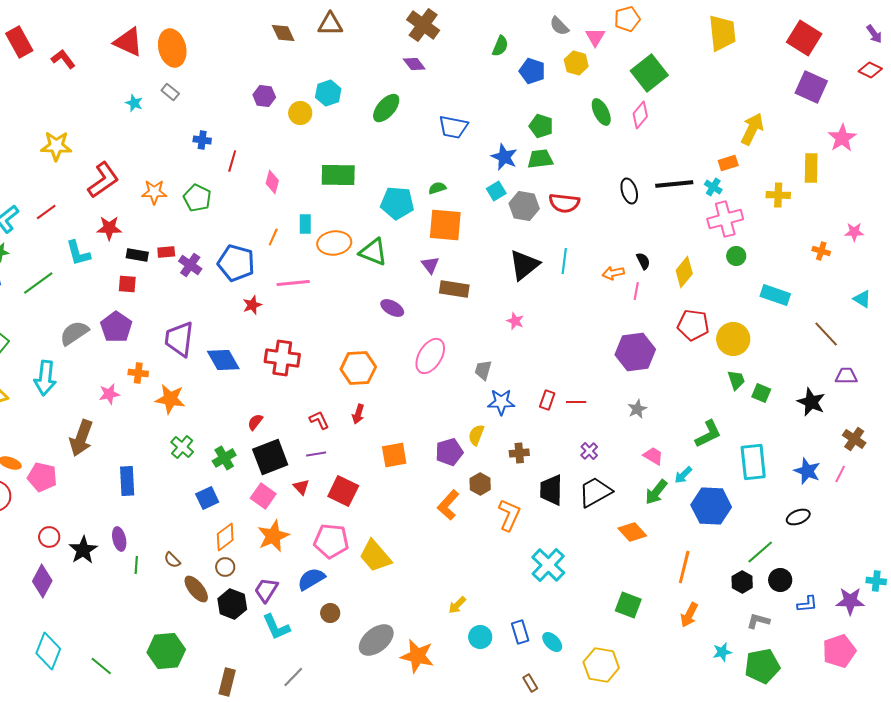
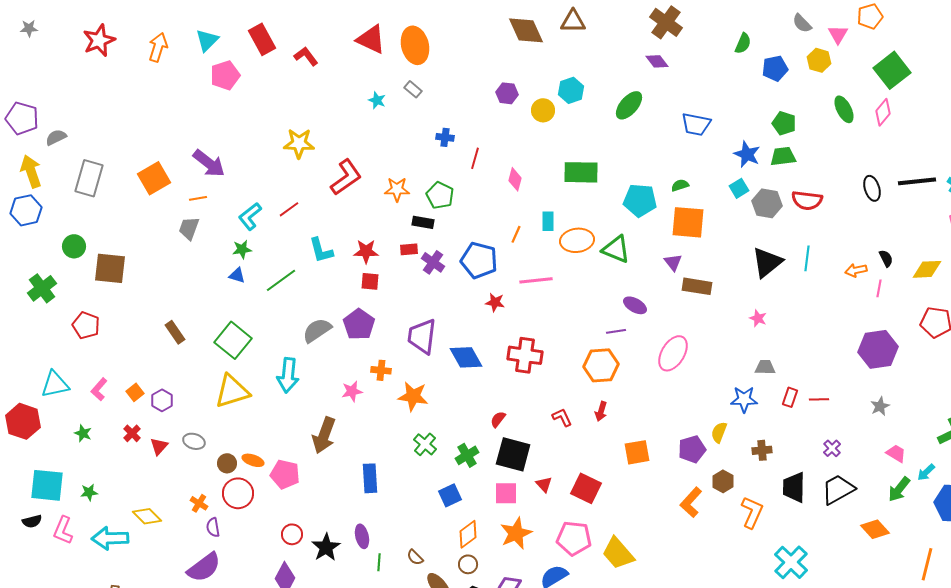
brown diamond: (283, 33) -> (526, 30), size x1.5
blue pentagon: (532, 71) -> (775, 68), turned -30
red star: (109, 228) -> (366, 251), moved
black rectangle: (137, 255) -> (423, 222), moved
yellow diamond: (684, 272) -> (927, 269), turned 48
red star: (252, 305) -> (495, 302), turned 30
gray trapezoid: (483, 370) -> (765, 367), moved, turned 75
purple line: (316, 454) -> (616, 331), moved
black square: (270, 457) -> (513, 454), turned 36
pink square: (263, 496) -> (506, 493), turned -35

